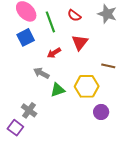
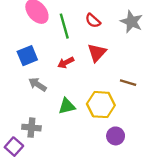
blue square: (26, 37) -> (27, 56), moved
gray arrow: (41, 73) -> (37, 84), moved
gray cross: (29, 110) -> (31, 128), turned -35

